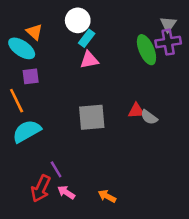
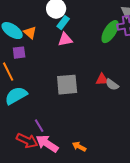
orange triangle: (34, 32) -> (30, 33), moved
green ellipse: (146, 50) -> (110, 32), turned 55
red arrow: (41, 189) -> (27, 141), turned -90
pink arrow: (66, 192) -> (47, 144), size x1.6

